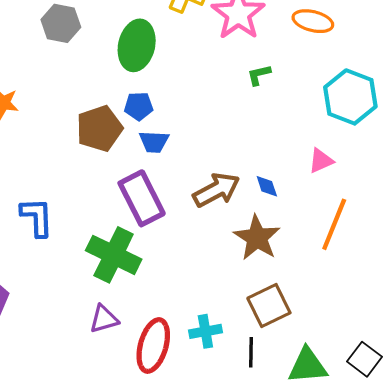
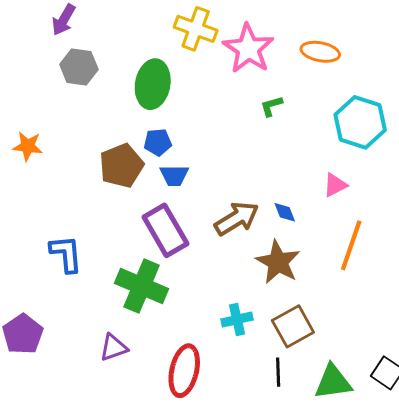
purple triangle: (104, 319) -> (114, 348), moved
cyan cross: (205, 331) -> (237, 319), moved

